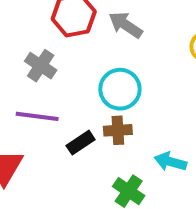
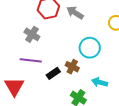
cyan circle: (120, 89) -> (90, 48), moved
brown cross: (118, 130) -> (72, 67), turned 32

